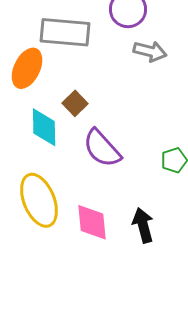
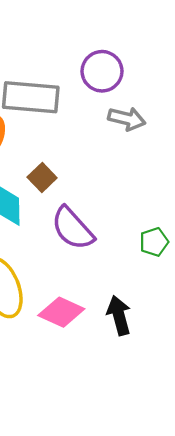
pink diamond: (92, 222) -> (61, 312), turned -60

